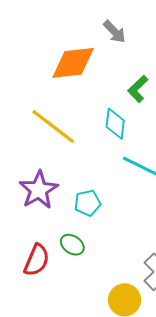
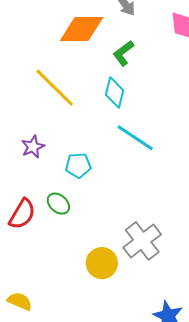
green L-shape: (138, 89) -> (123, 53), moved
purple star: (39, 190) -> (33, 147), size x0.6

